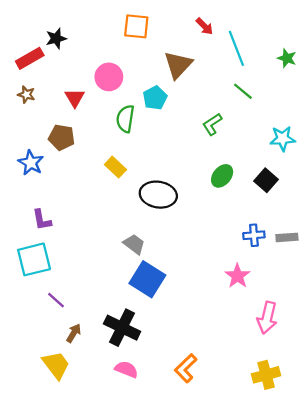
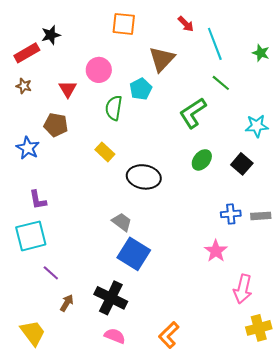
green L-shape: (212, 124) -> (193, 113), size x1.5
yellow trapezoid: (56, 365) -> (33, 333), moved
yellow cross: (266, 375) -> (259, 328), moved

